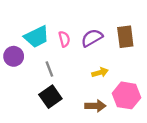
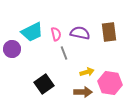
purple semicircle: (92, 38) -> (80, 33), turned 42
gray line: (49, 69) -> (64, 53), moved
yellow arrow: (100, 72) -> (87, 72), moved

